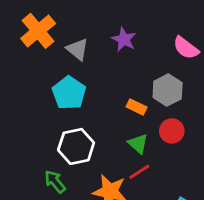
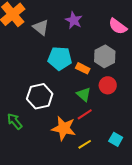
cyan pentagon: (69, 93) -> (60, 58), moved, turned -30
green arrow: (55, 182) -> (15, 121), moved

